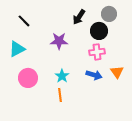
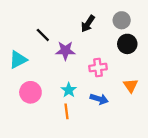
black line: (24, 21) -> (43, 35), moved
black circle: (99, 31) -> (127, 44), moved
pink cross: (97, 52) -> (98, 68), moved
blue arrow: (94, 75) -> (99, 99), moved

